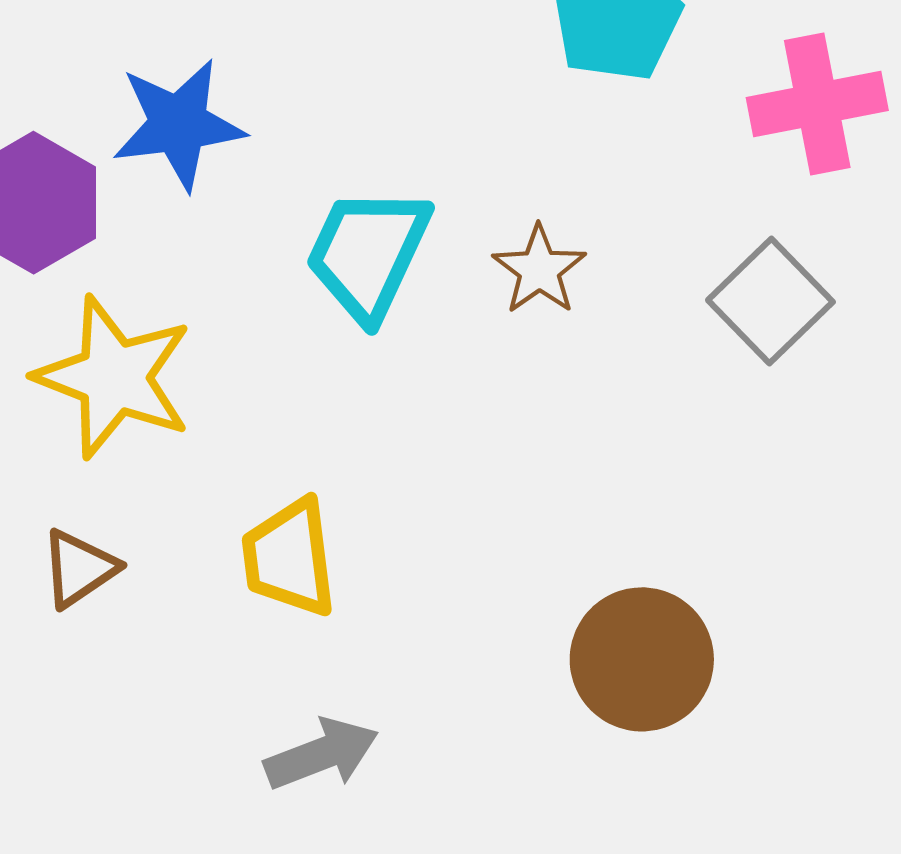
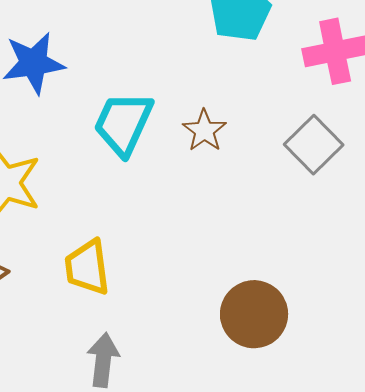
gray arrow: (322, 754) -> (103, 360), turned -62

